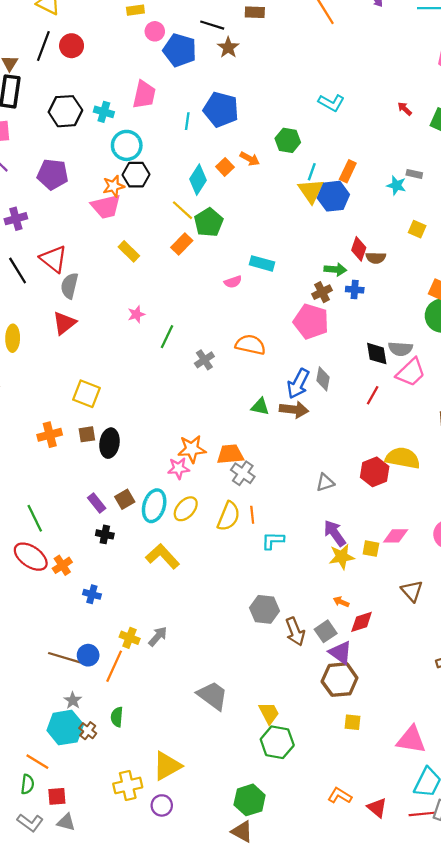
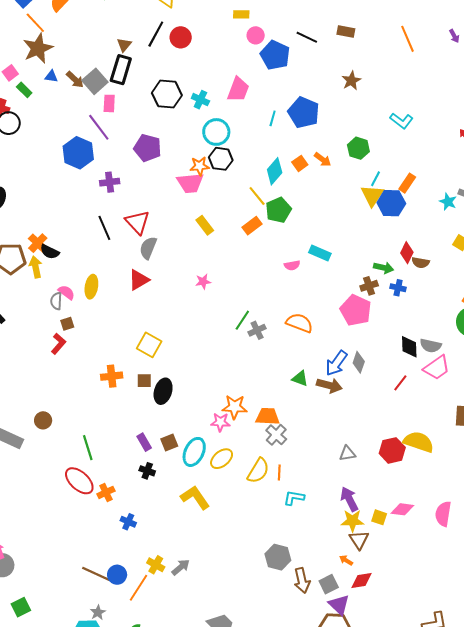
brown star: (228, 47) -> (351, 81), moved
green line: (167, 337) -> (242, 320), moved
brown triangle: (412, 591) -> (359, 540), moved

